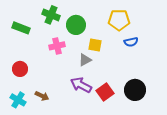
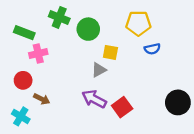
pink cross: (57, 46) -> (38, 54), moved
black circle: (135, 90) -> (178, 102), moved
brown arrow: (42, 96) -> (42, 99), moved

